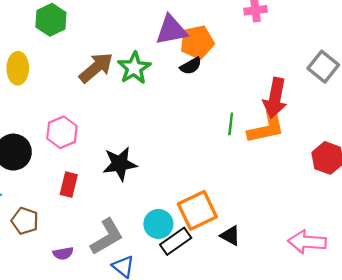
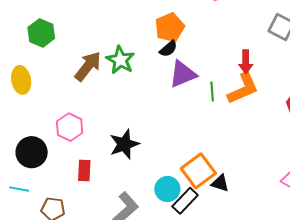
purple triangle: (171, 30) -> (183, 74), moved
red arrow: (275, 98) -> (246, 62), size x0.7
black triangle: (230, 236) -> (220, 183), moved

